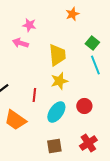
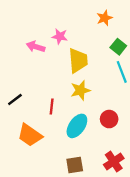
orange star: (72, 14) -> (105, 18), moved
pink star: (29, 25) -> (60, 36), moved

